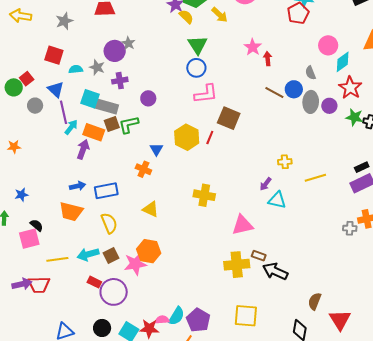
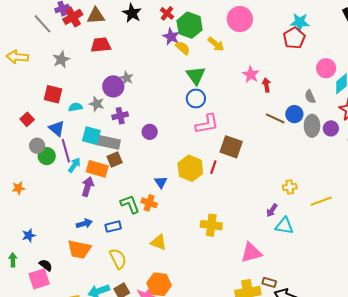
green circle: (14, 87) -> (47, 156), moved
green L-shape: (129, 125) -> (130, 204), moved, turned 85
blue rectangle: (106, 191) -> (113, 227), size x0.7

